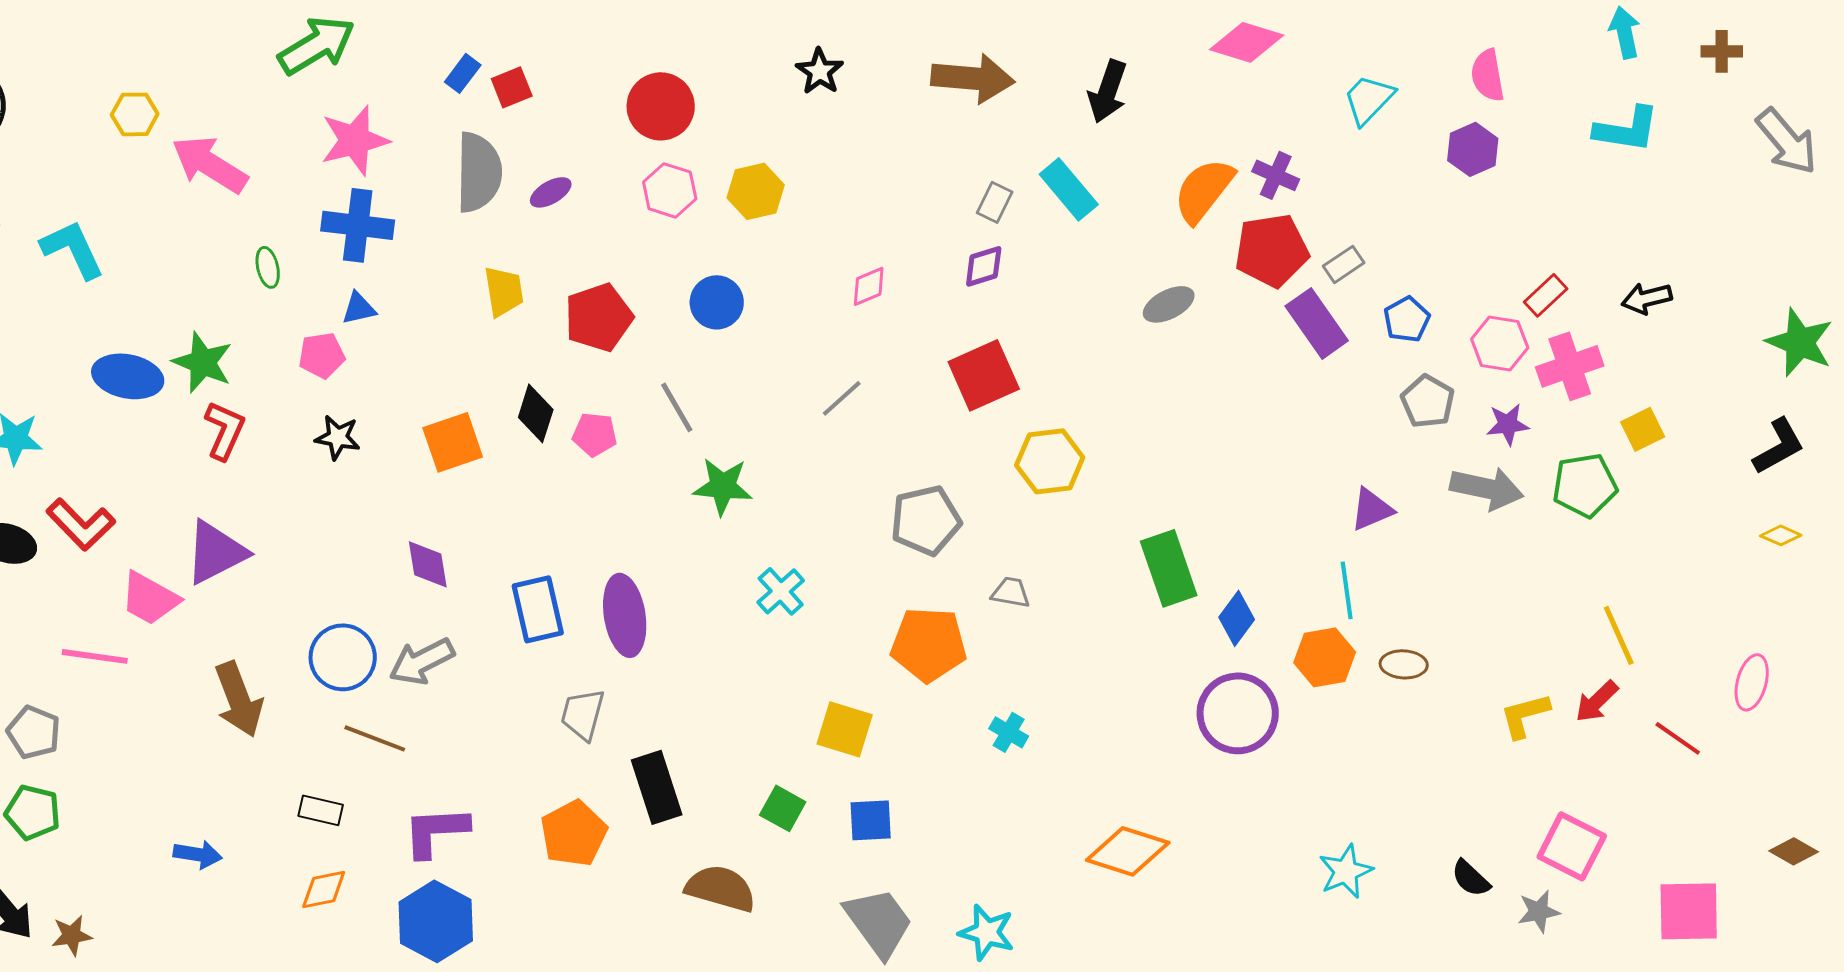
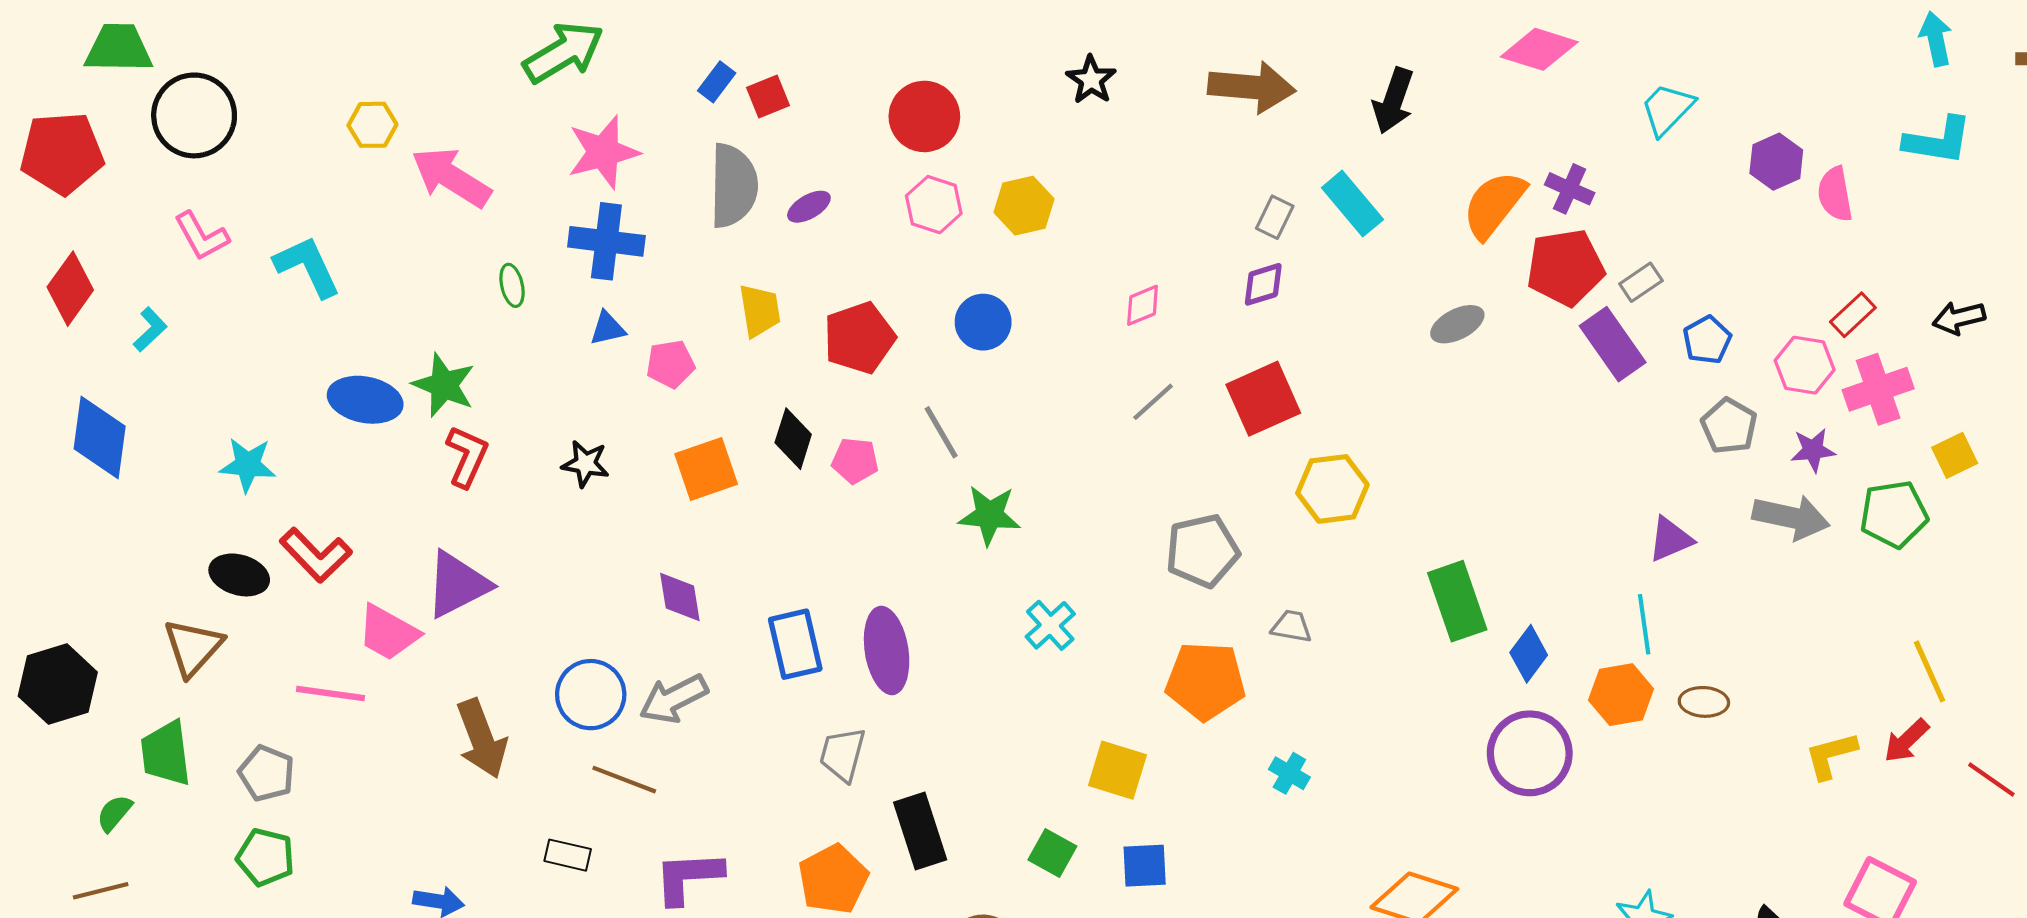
pink semicircle: (1488, 75) -> (1835, 194), moved
pink pentagon: (322, 355) -> (670, 364), moved
gray line: (842, 398) -> (1153, 402), moved

